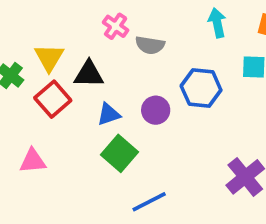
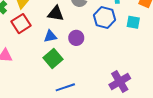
black triangle: (89, 74) -> (56, 14), moved
blue hexagon: (201, 88) -> (105, 18), moved

